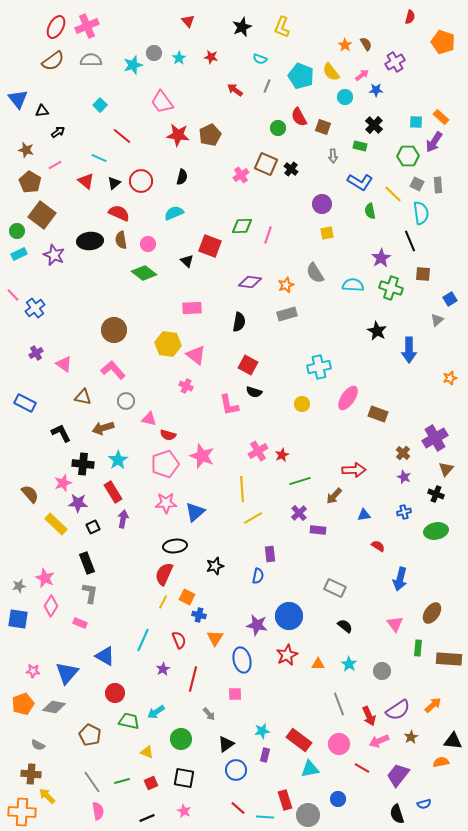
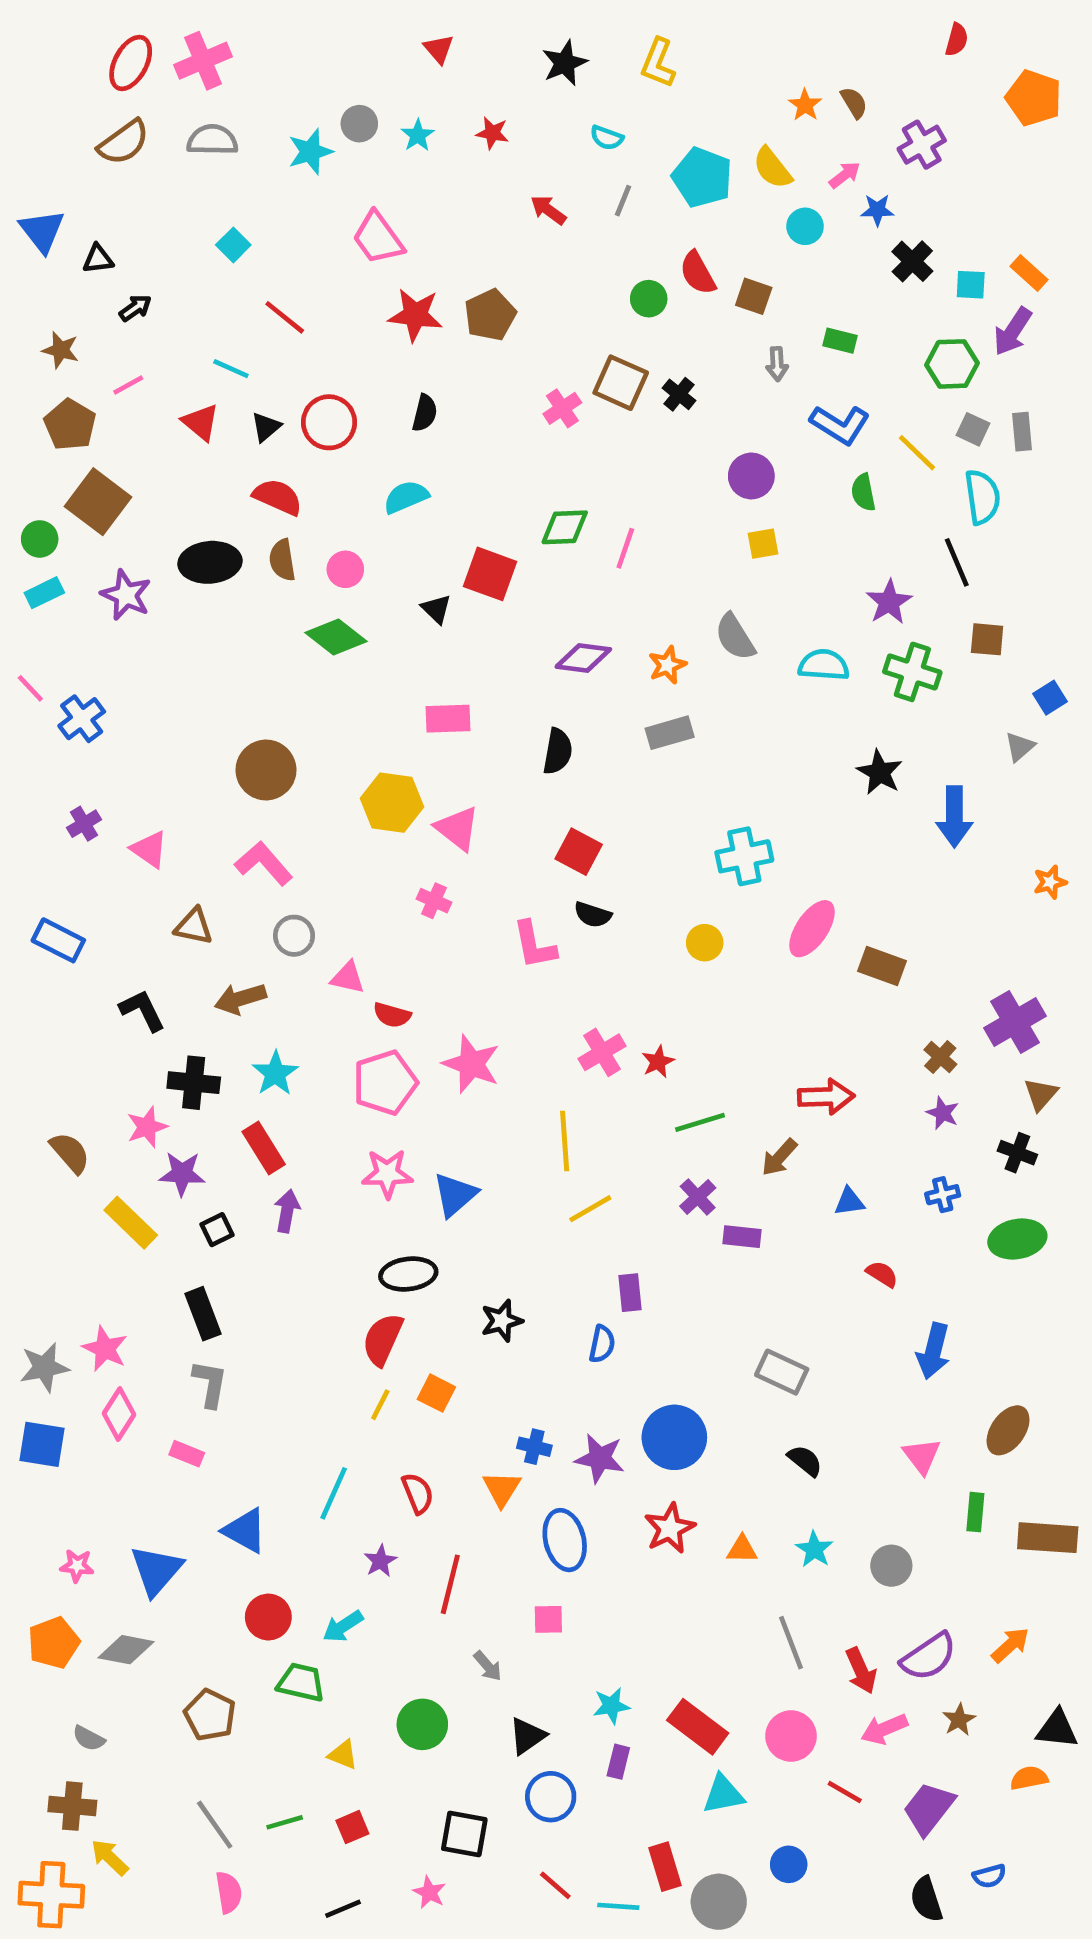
black cross: (374, 125) -> (912, 261), moved
gray star: (19, 586) -> (44, 1367), size x1.5
blue cross: (199, 615) -> (534, 1447), moved
cyan arrow: (156, 712) -> (343, 1626), moved
black square: (184, 778) -> (464, 1834), moved

